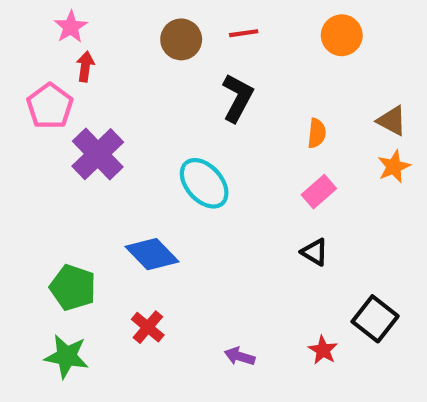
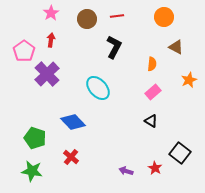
pink star: (71, 27) -> (51, 13), moved
red arrow: (85, 67) -> (51, 40), moved
brown triangle: (392, 121) -> (176, 47), moved
purple arrow: (240, 356) -> (126, 171), moved

